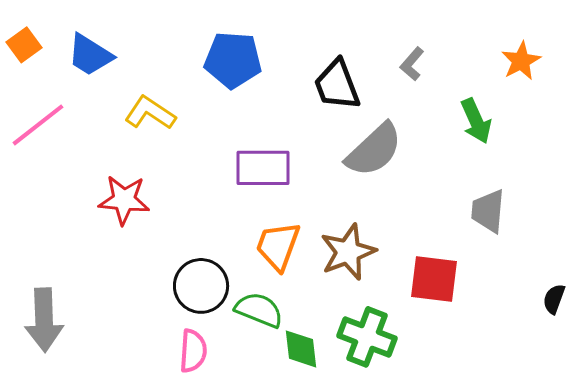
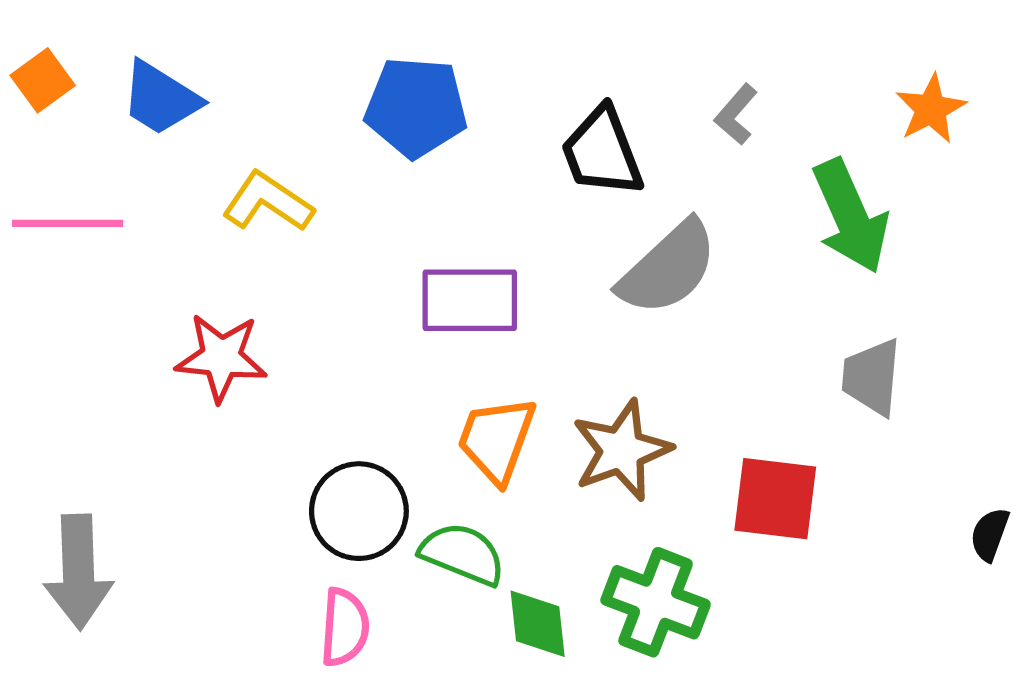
green arrow: (476, 121) -> (850, 216), size x1.4
pink line: (38, 125) -> (68, 223), turned 38

